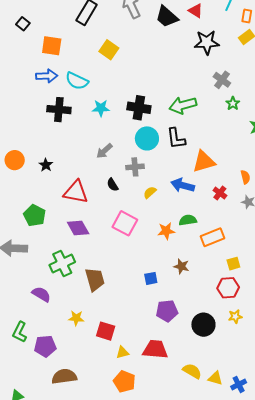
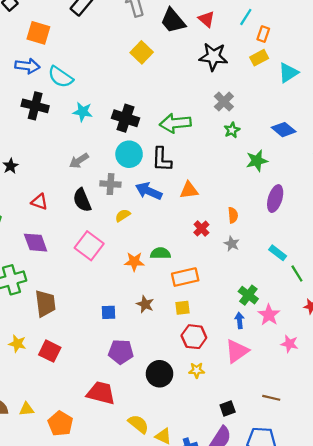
yellow square: (109, 50) -> (142, 52), moved
orange triangle: (204, 162) -> (189, 190), size x0.7
black semicircle: (113, 185) -> (82, 200), size x1.5
blue arrow: (183, 185) -> (149, 191), moved
red triangle: (76, 192) -> (39, 202), size x0.6
yellow square: (233, 264) -> (183, 308), moved
red square: (106, 331) -> (50, 351), moved
yellow triangle: (122, 352) -> (27, 409), moved

